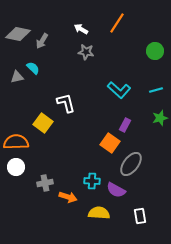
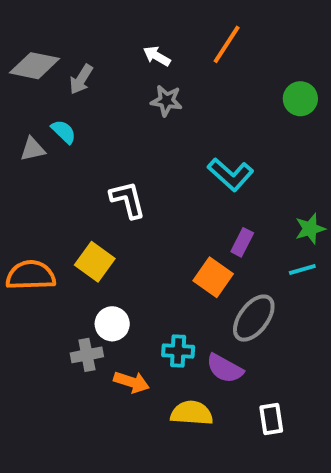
cyan line: (156, 90) -> (302, 269), moved
yellow square: (43, 123) -> (95, 262), moved
white circle: (16, 167) -> (112, 324), moved

